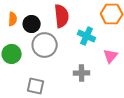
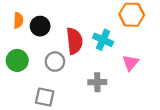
red semicircle: (62, 16) -> (74, 41), moved
gray circle: (45, 45) -> (55, 62), moved, size x0.7

